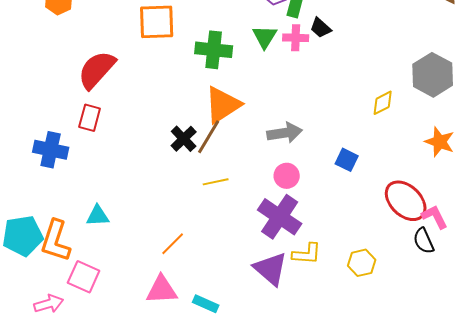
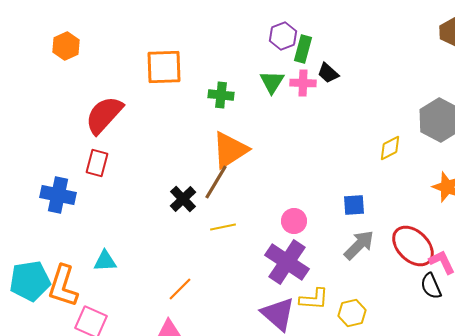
green cross: (214, 50) -> (221, 95), size x0.7
gray arrow: (285, 133) -> (359, 245), moved, turned -36
black cross: (184, 139) -> (183, 199), moved
blue square: (347, 160) -> (354, 205), turned -30
yellow hexagon: (362, 263) -> (352, 313), moved

